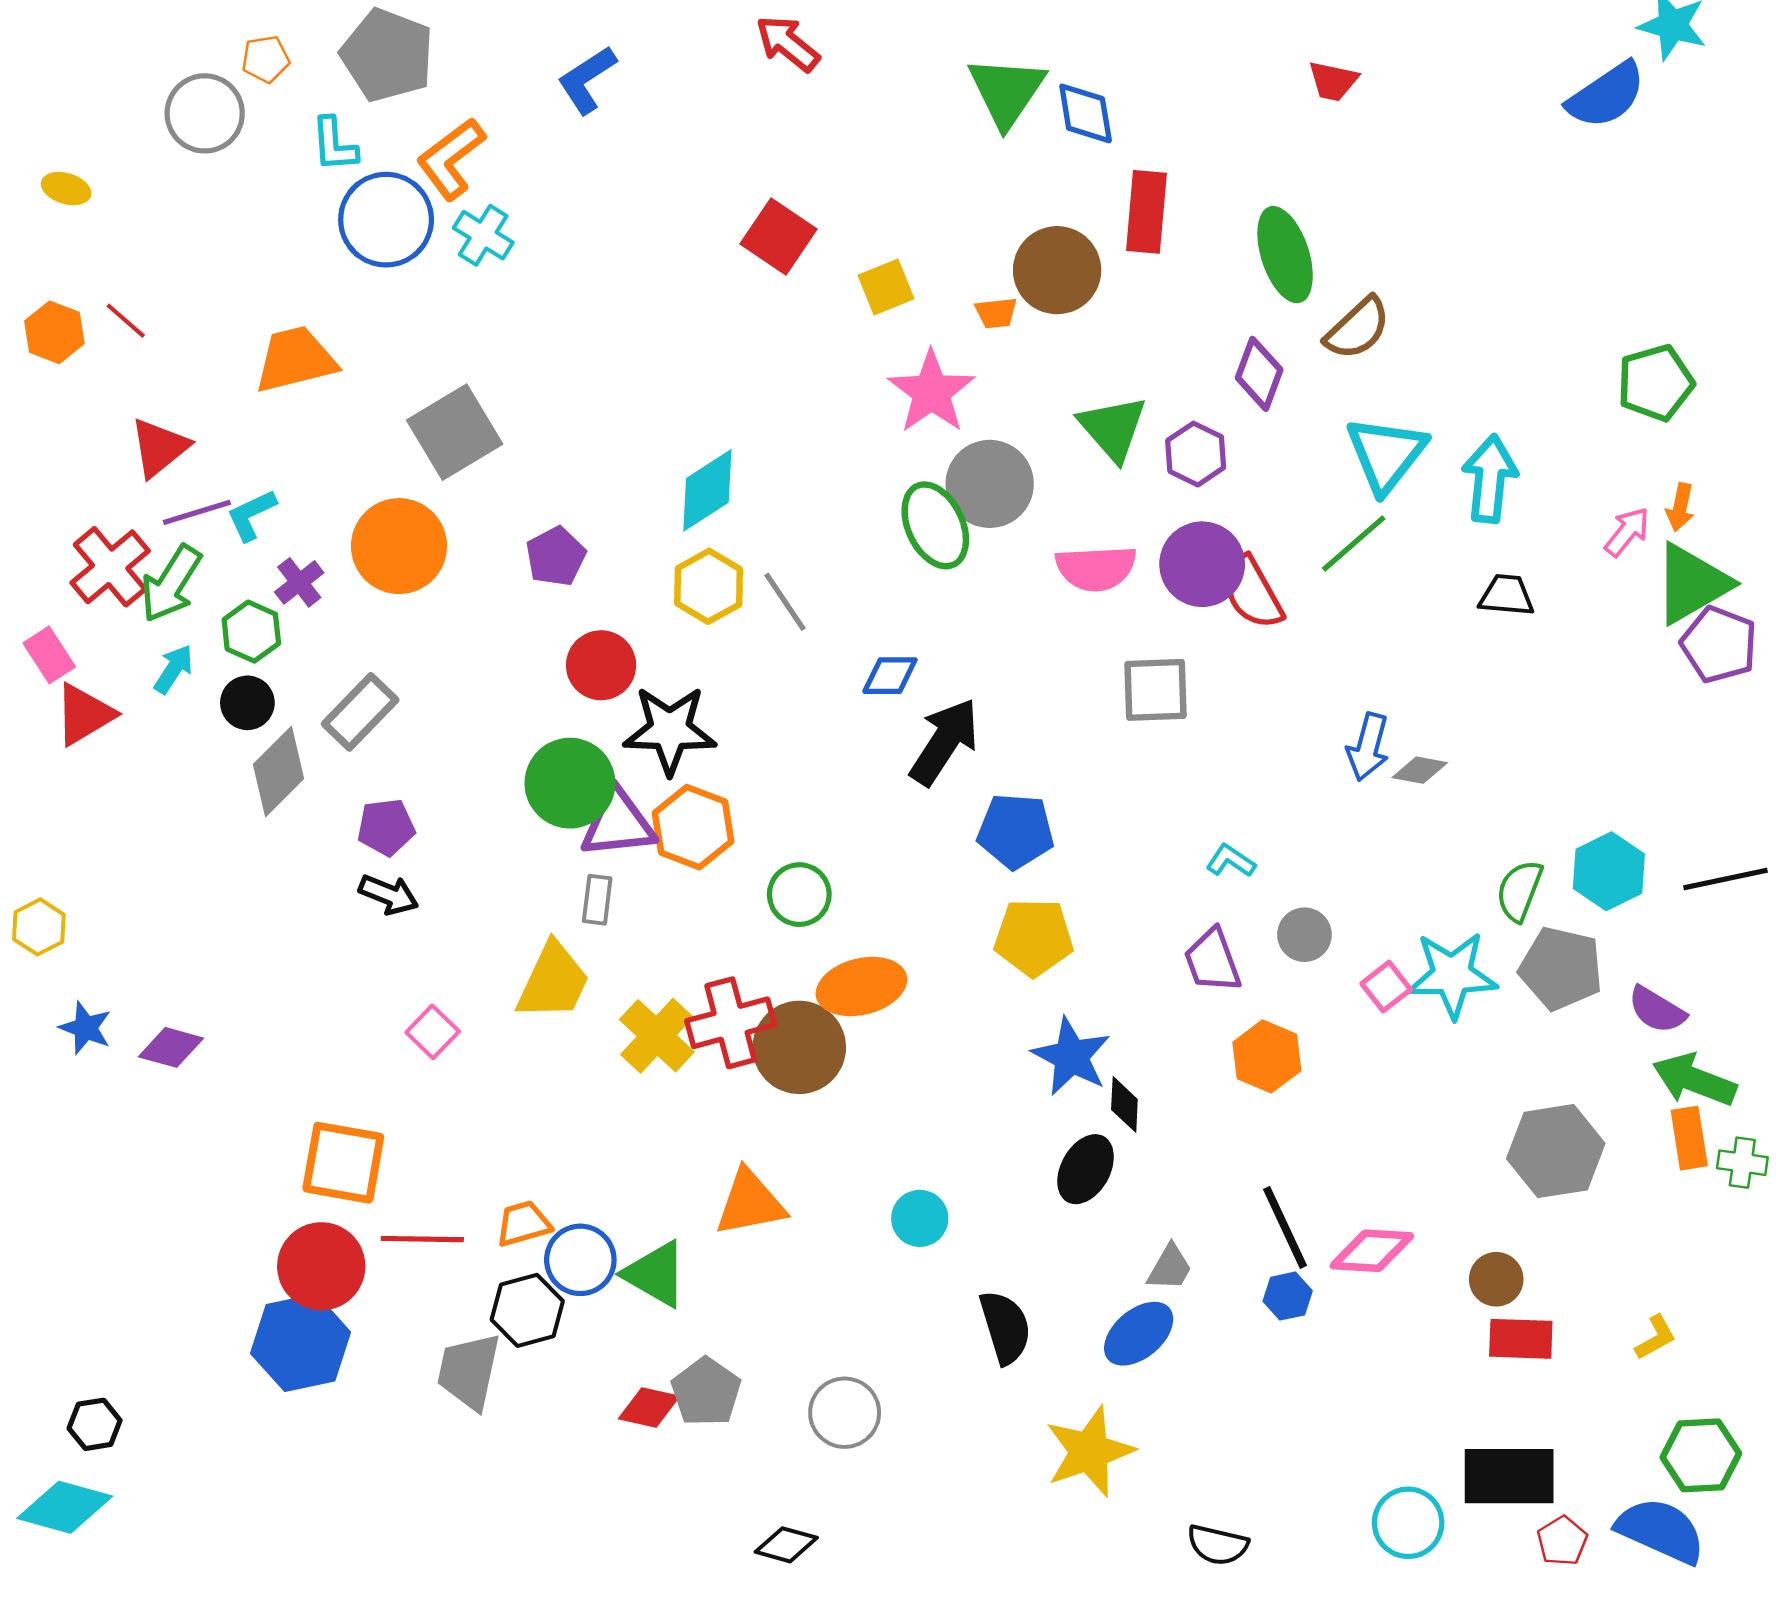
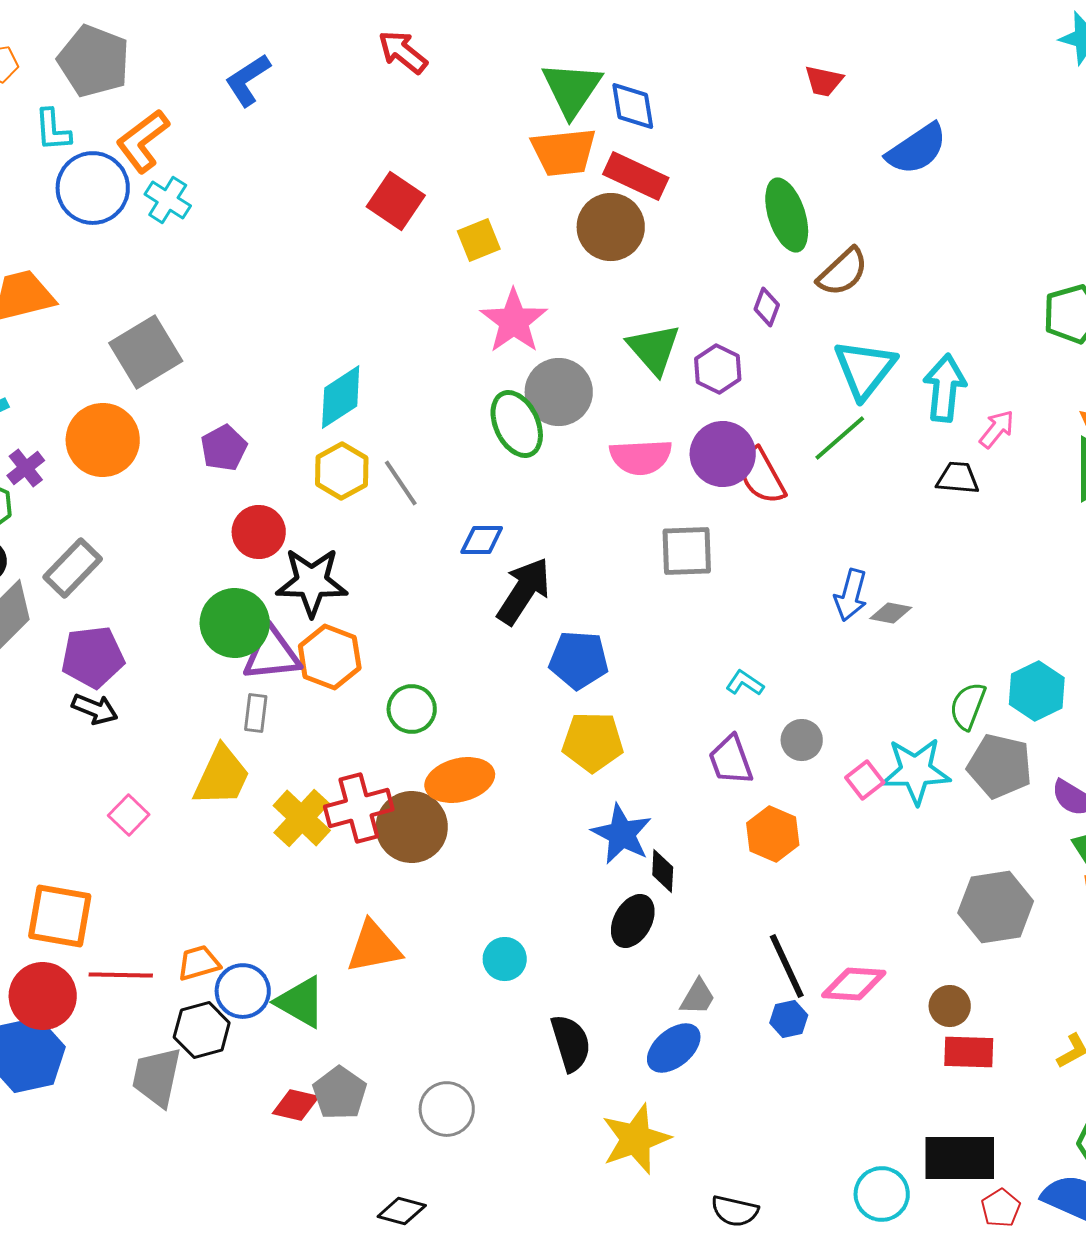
blue semicircle: (1606, 95) -> (917, 149), moved
red rectangle: (1146, 212) -> (636, 176), moved, turned -70
orange trapezoid: (996, 313) -> (564, 152), moved, size x2.0
purple diamond: (1259, 374) -> (767, 307), size x0.7
pink arrow: (1627, 532) -> (997, 429), moved
purple pentagon: (386, 827) -> (93, 657), size x1.4

